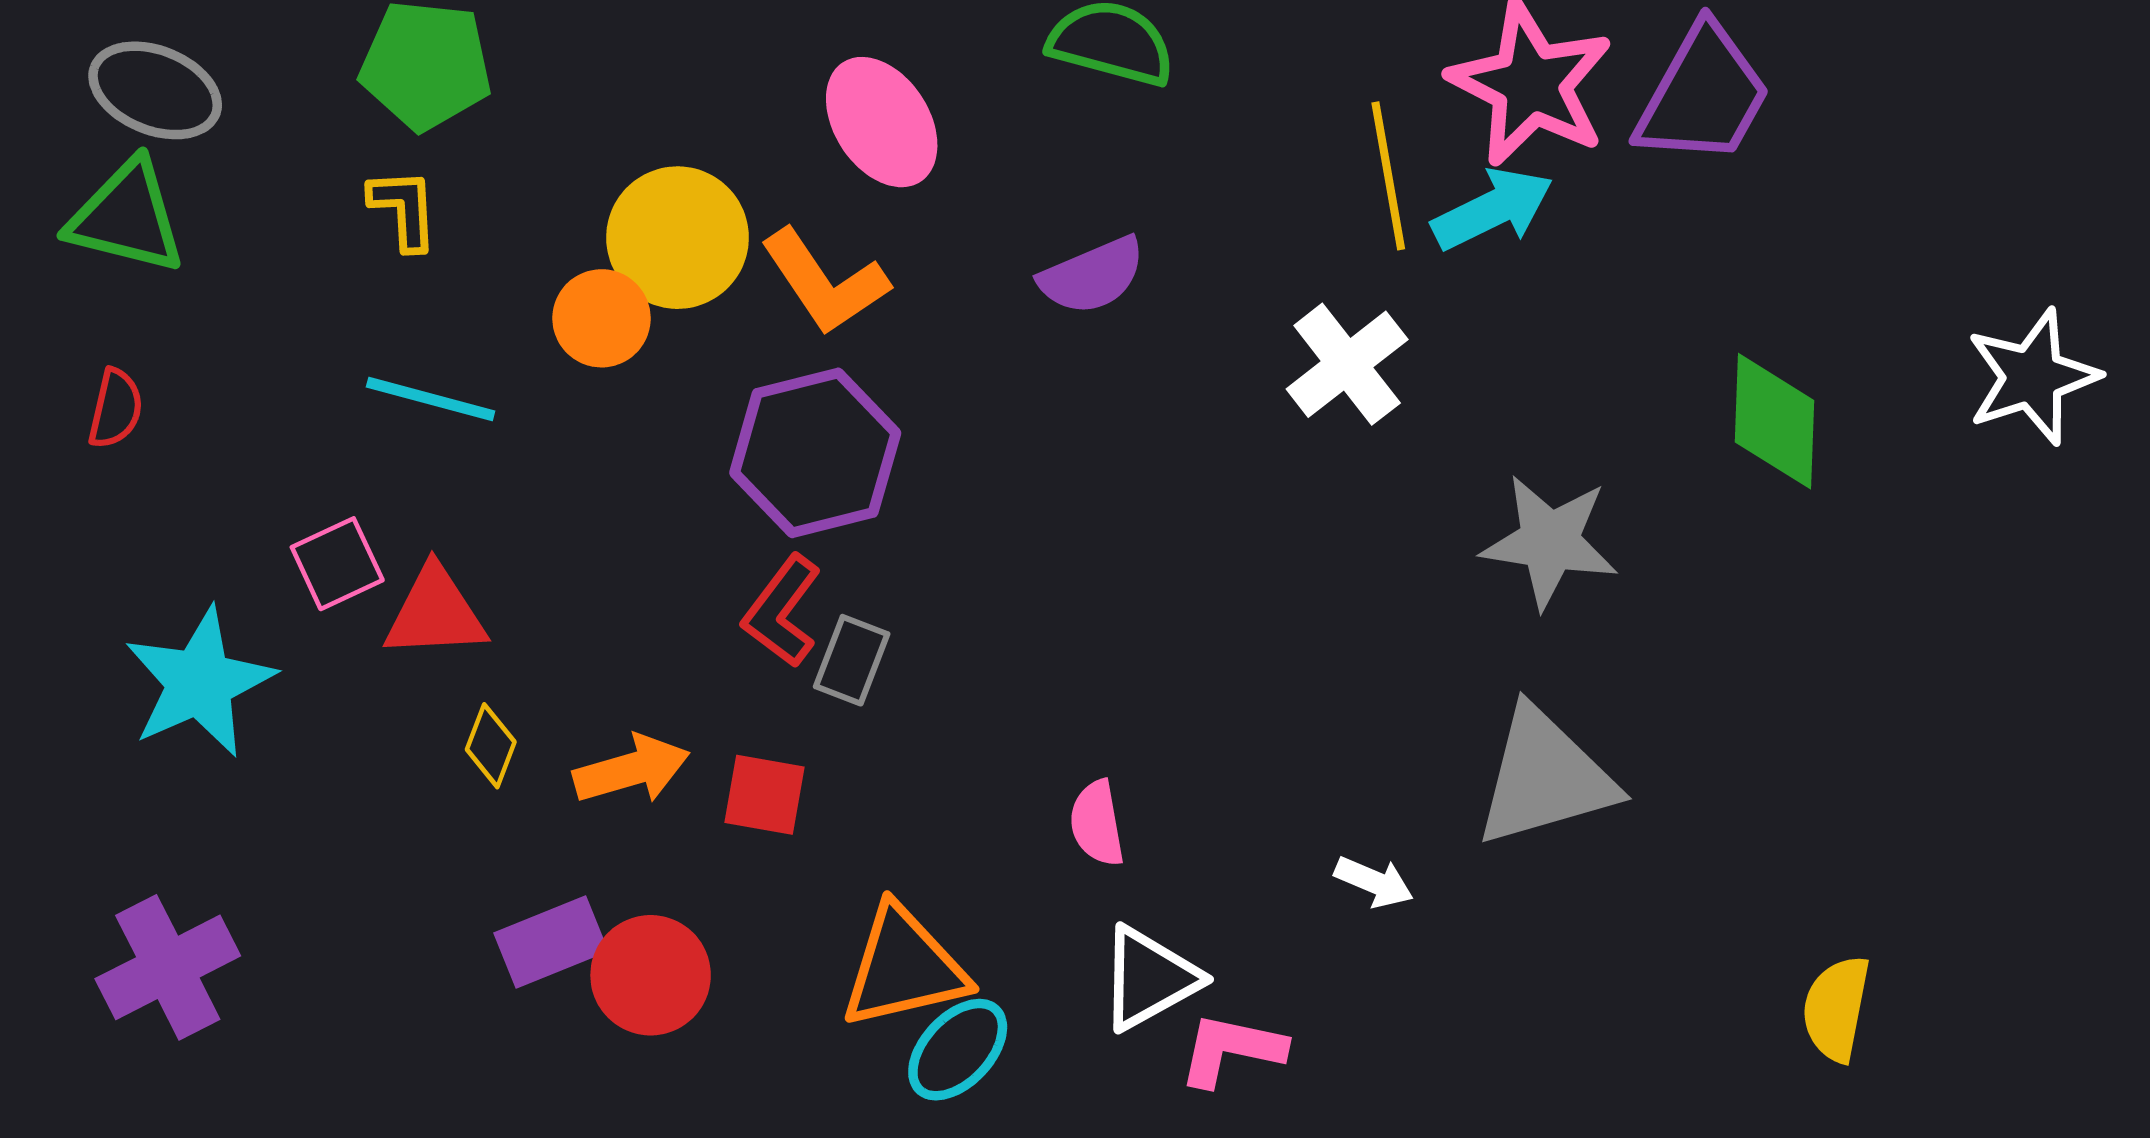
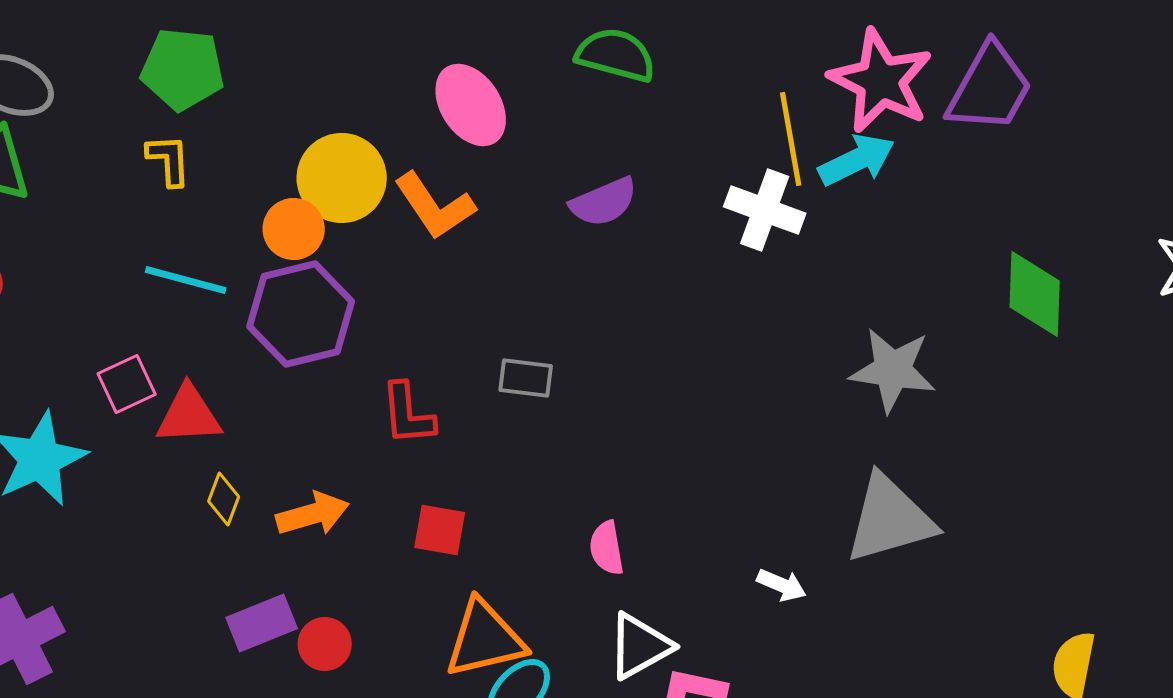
white cross: (1347, 364) -> (765, 210), moved, turned -32
purple hexagon: (815, 453) -> (301, 314), moved
red L-shape: (782, 611) -> (408, 414), turned -42
gray rectangle: (852, 660) -> (526, 378), moved, turned 76
red square: (765, 795) -> (440, 530), moved
red circle: (651, 975) -> (325, 644), size x0.7

